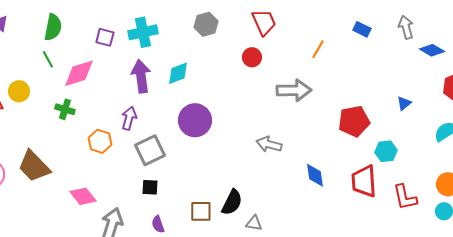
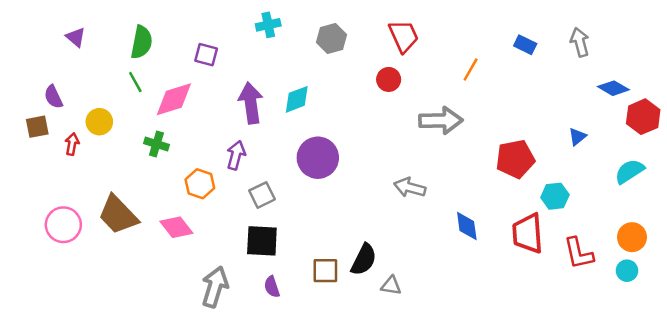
cyan cross: (143, 32) -> (268, 25), moved, size x0.7
blue diamond: (432, 50) -> (613, 88), moved
gray square: (150, 150) -> (262, 195), size x0.7
black square: (150, 187) -> (262, 241), size x1.6
pink diamond: (83, 196) -> (176, 227), moved

